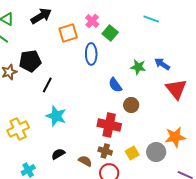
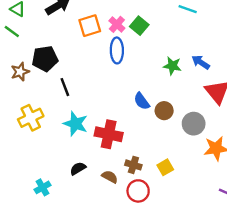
pink cross: (92, 21) -> (117, 24), moved
black line: (47, 85) -> (65, 87), turned -49
blue semicircle: (115, 85) -> (142, 101), moved
red cross: (109, 125) -> (109, 134), moved
yellow cross: (18, 129) -> (31, 118), moved
gray circle: (156, 152) -> (194, 124), moved

